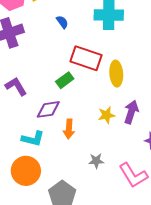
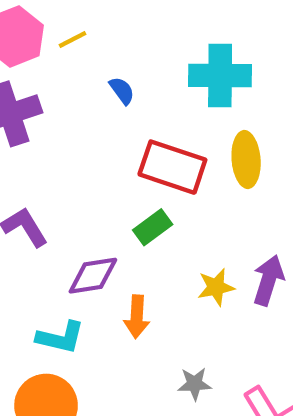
yellow ellipse: (116, 74) -> (246, 159), moved
green rectangle: (65, 80) -> (153, 227), moved

